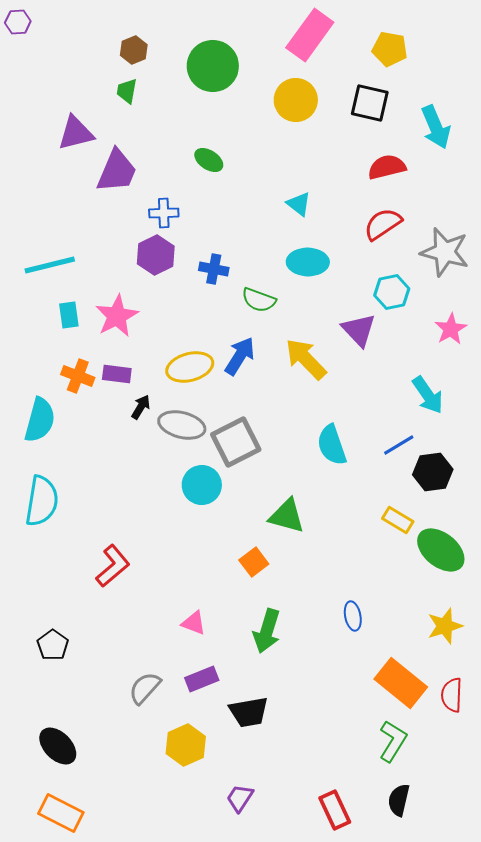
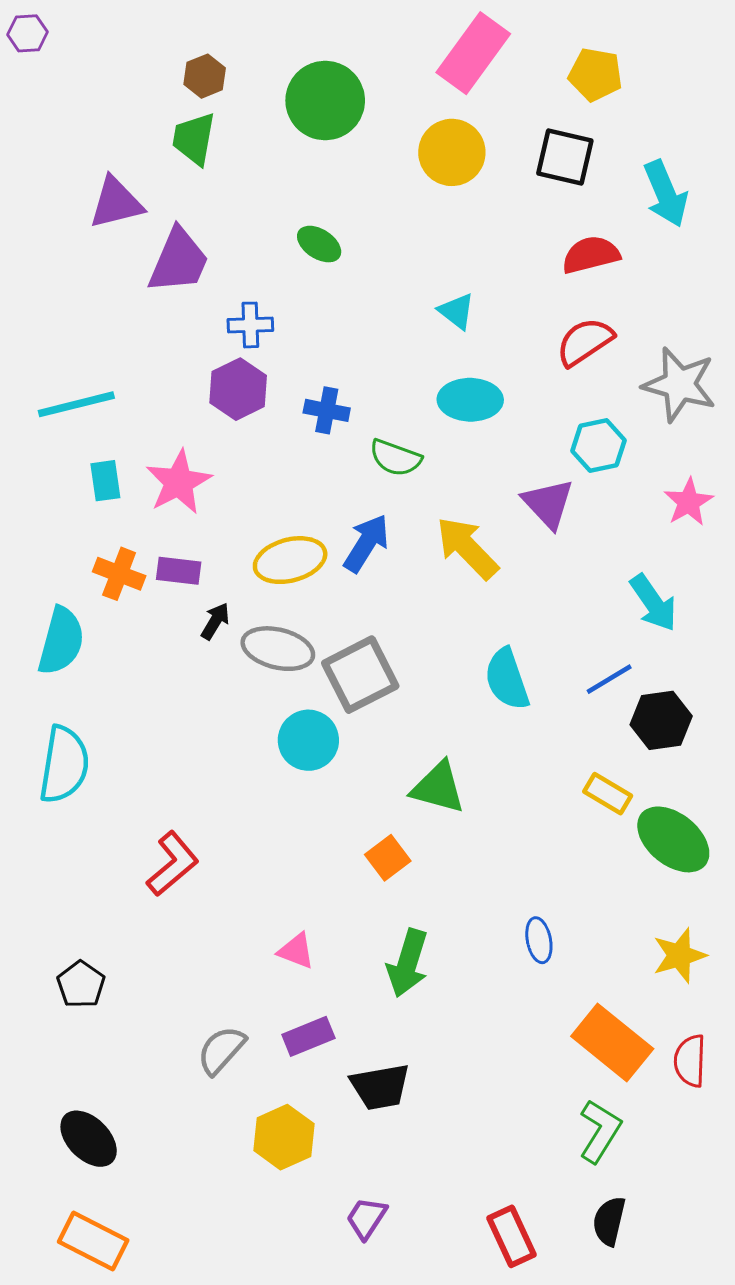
green trapezoid: (127, 91) -> (194, 139), size x1.4

